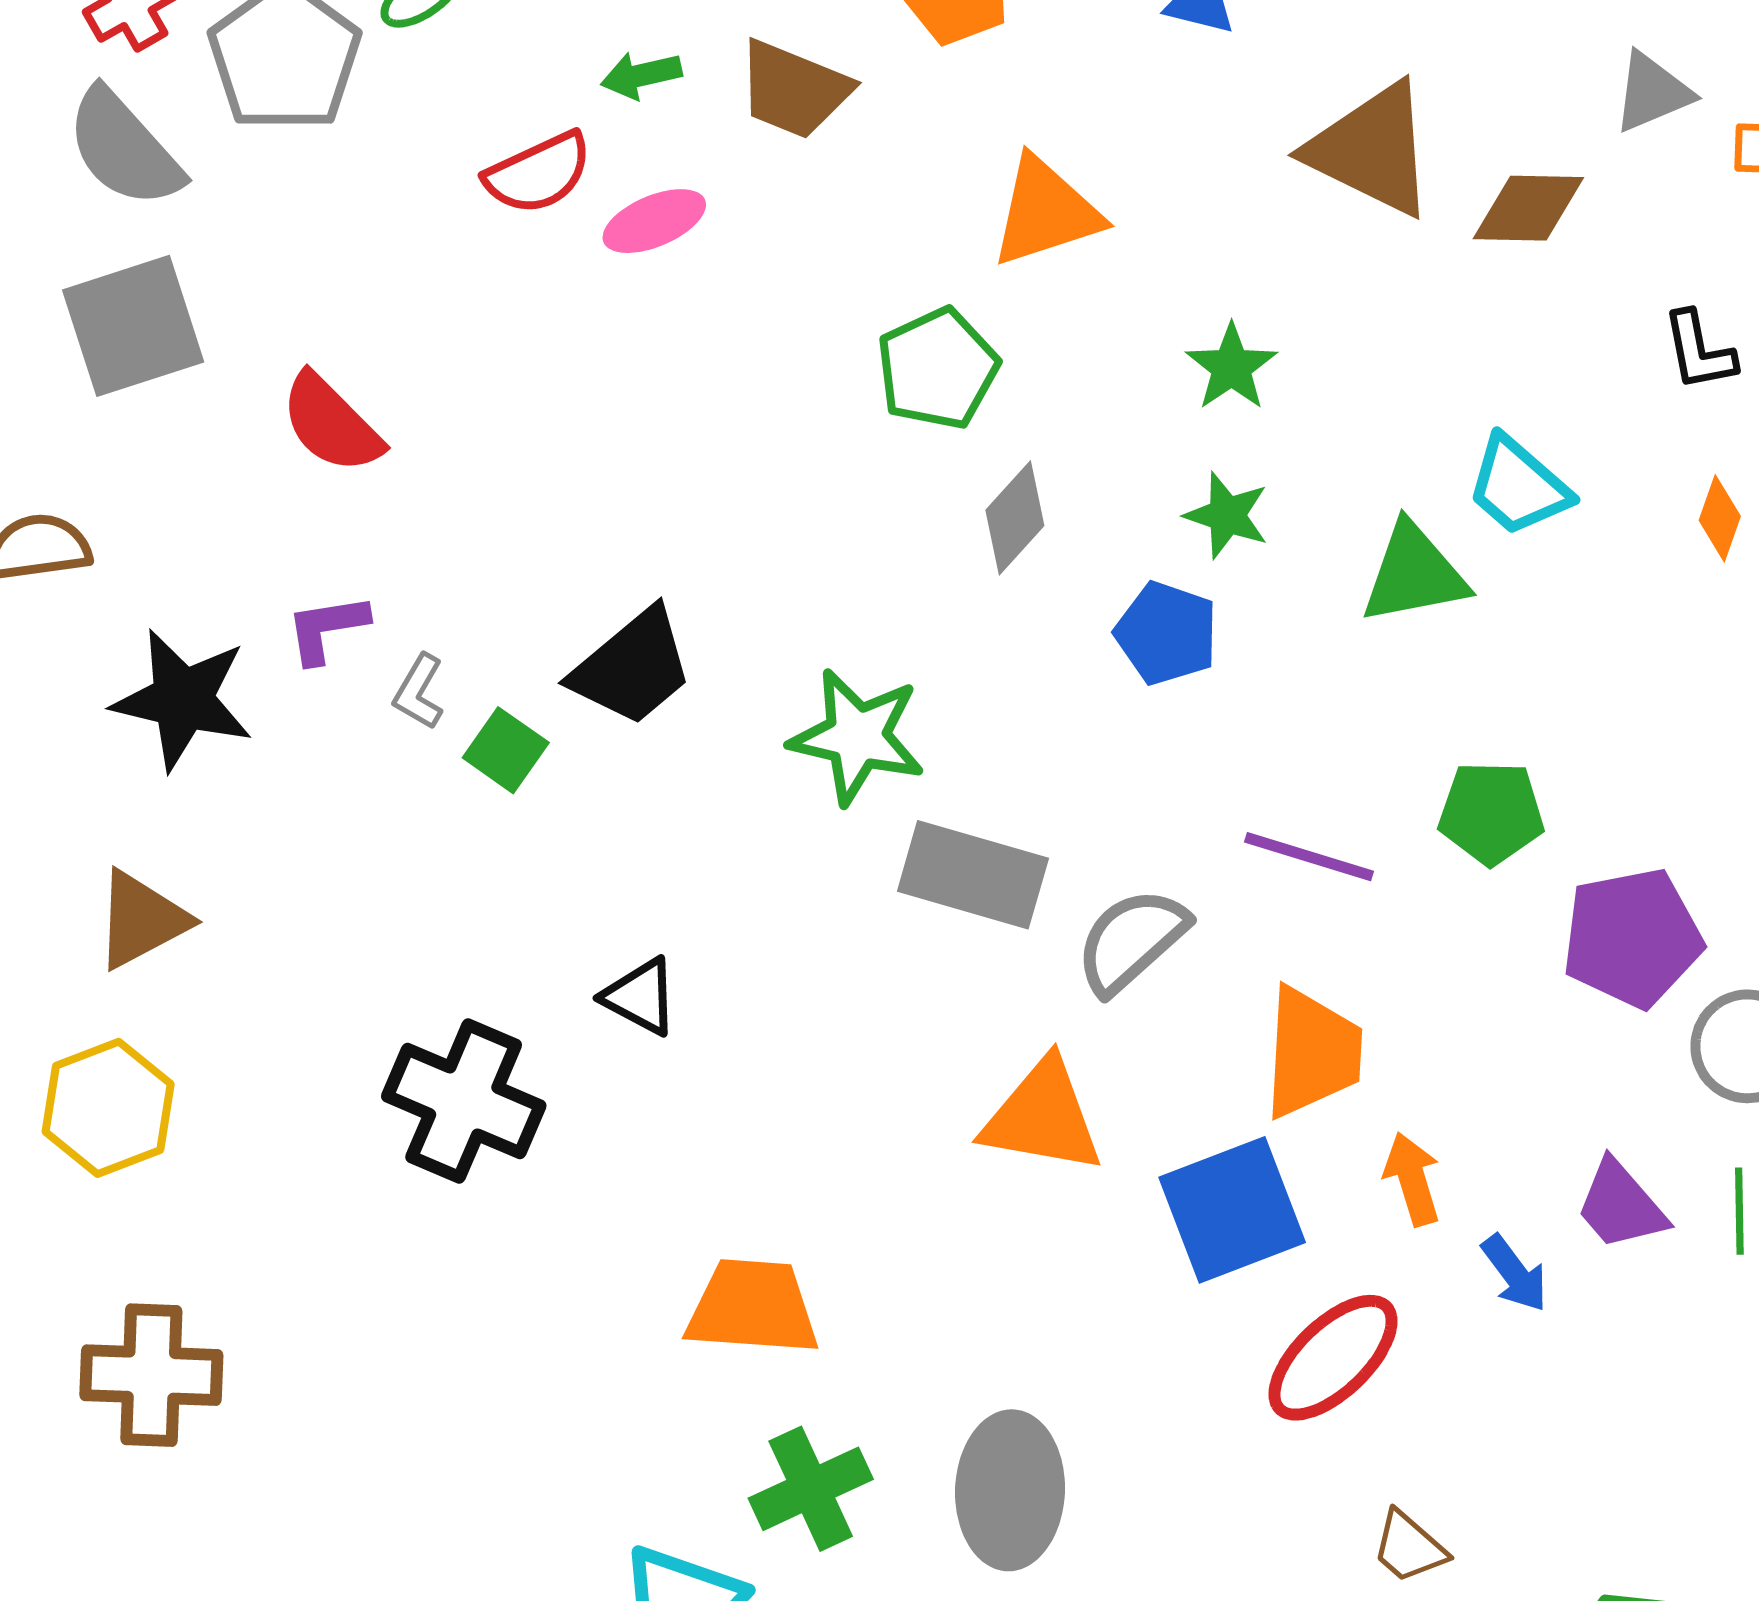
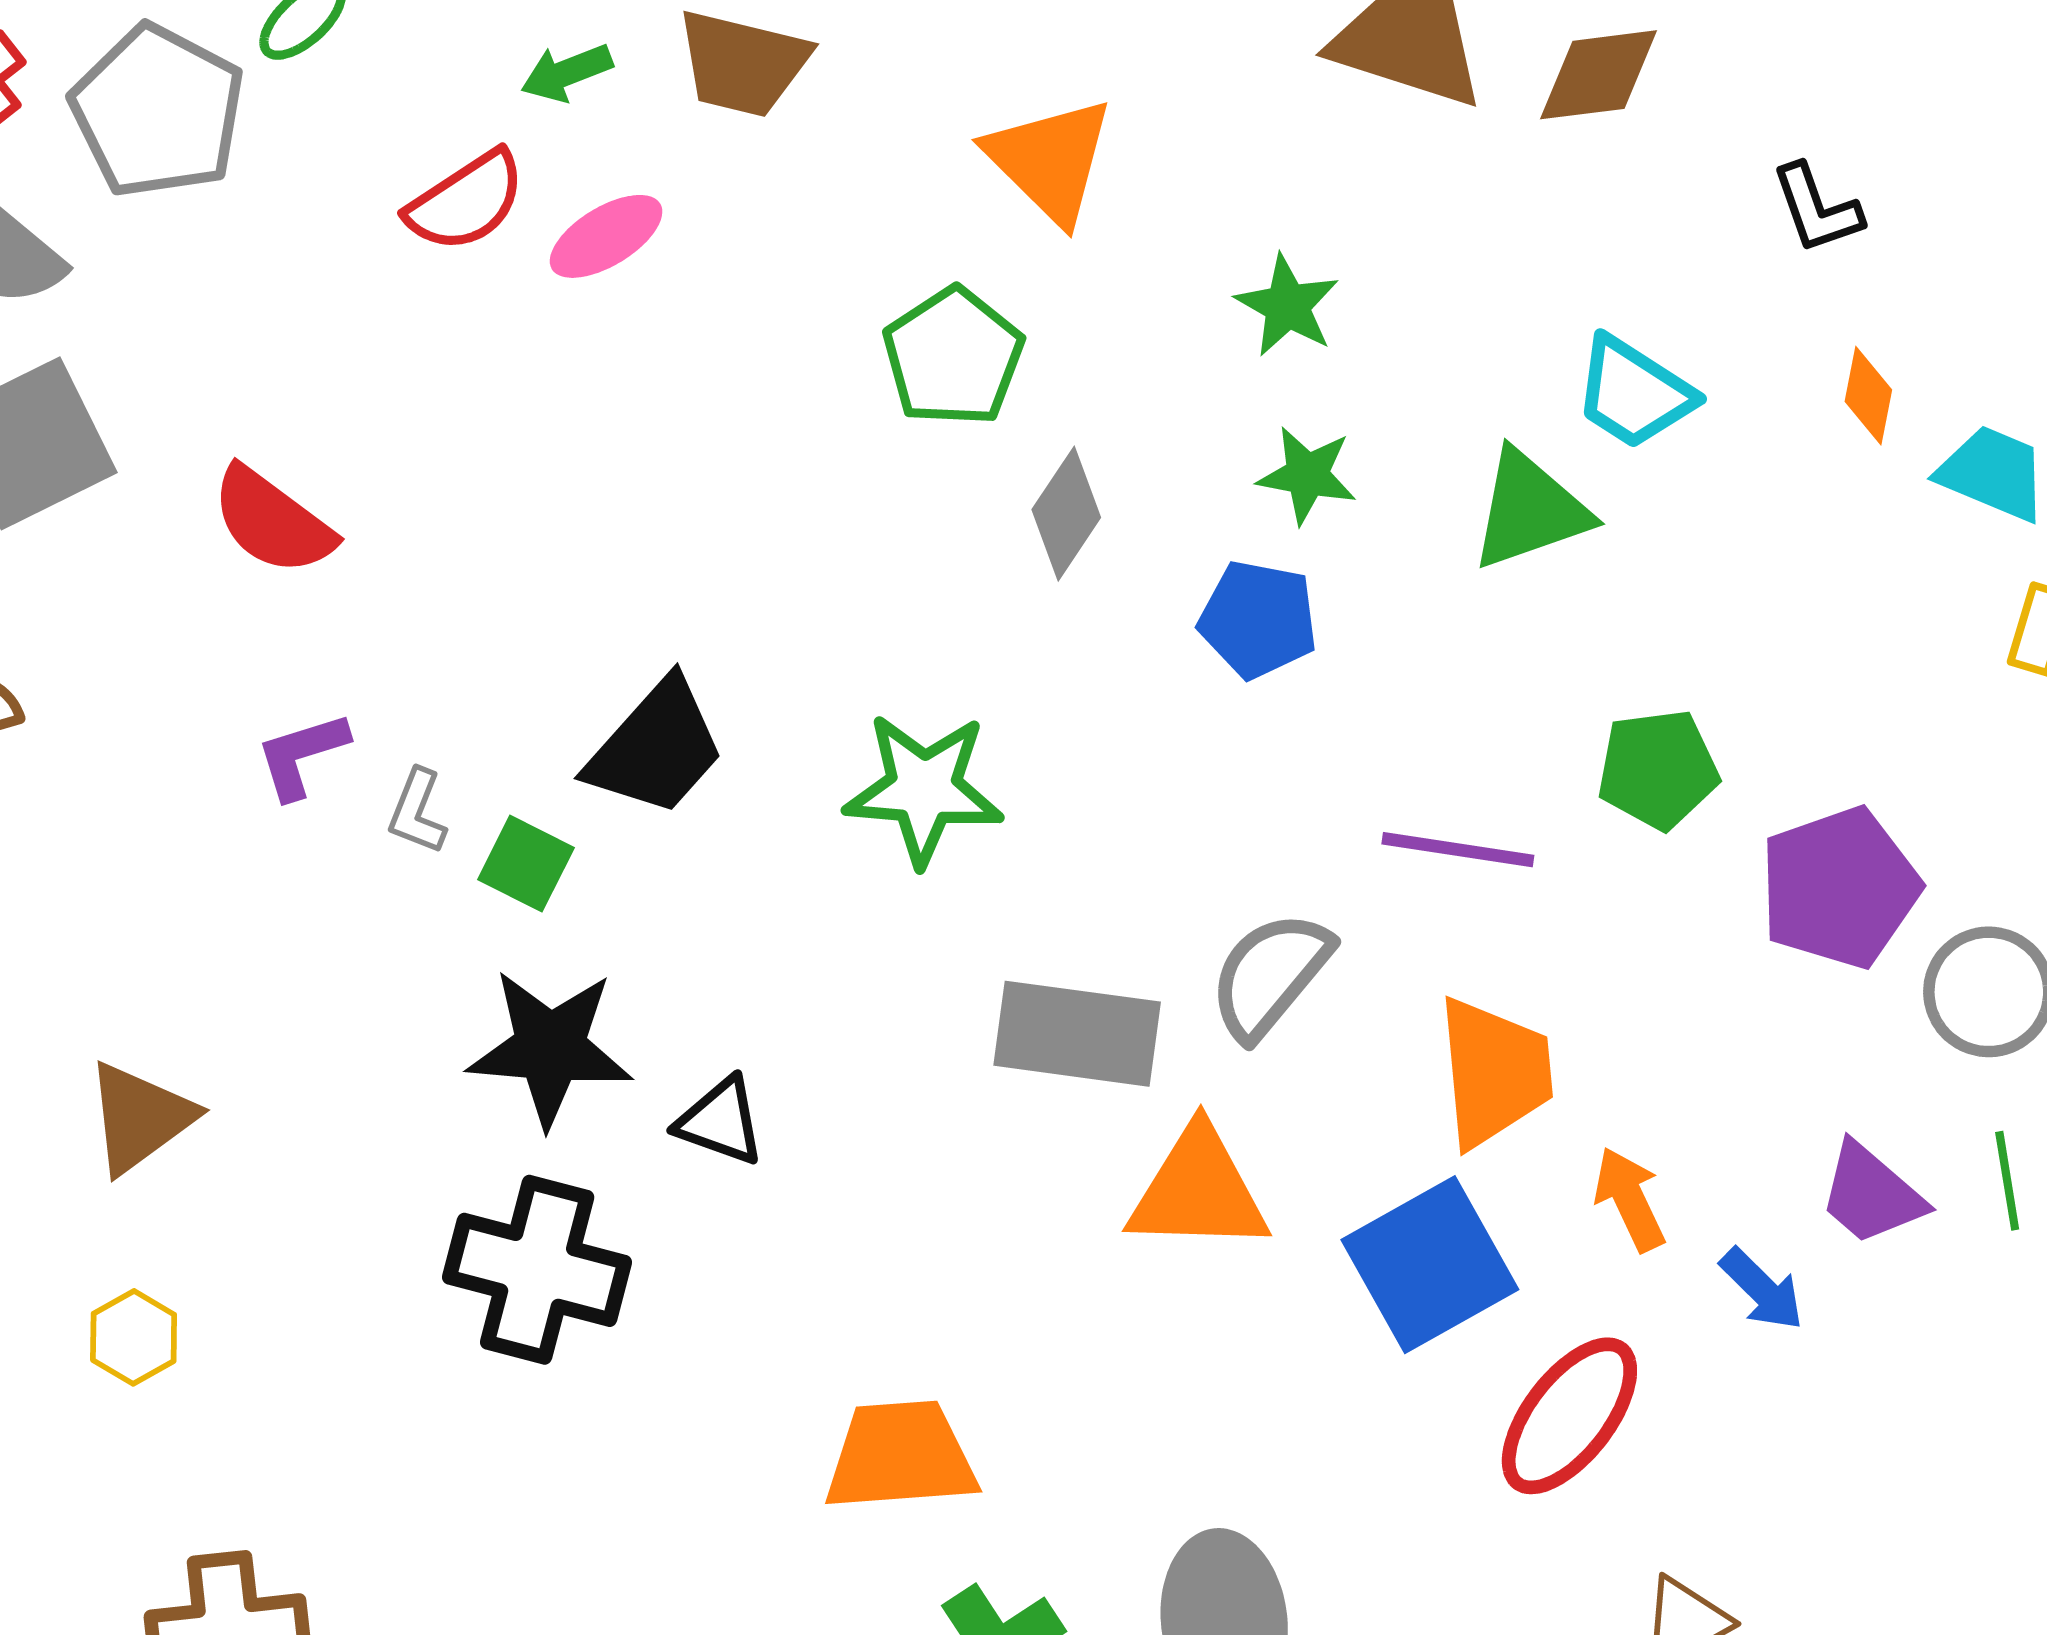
orange triangle: (1046, 212) -> (1050, 160), turned -49
black star: (183, 699) -> (550, 1048), moved
gray rectangle: (973, 875) -> (1077, 1034), moved
yellow hexagon: (108, 1108) -> (134, 1337), size x0.6

